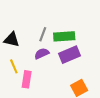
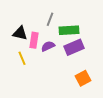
gray line: (43, 34) -> (50, 19), moved
pink rectangle: (27, 79) -> (34, 40), moved

